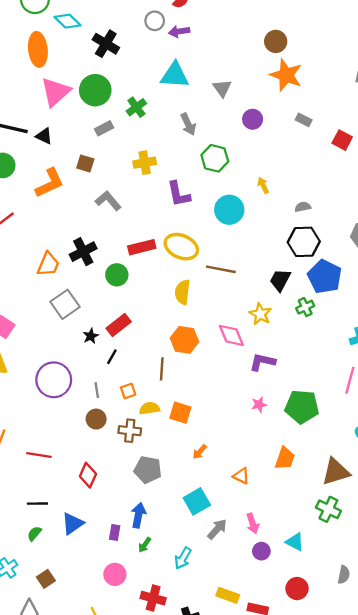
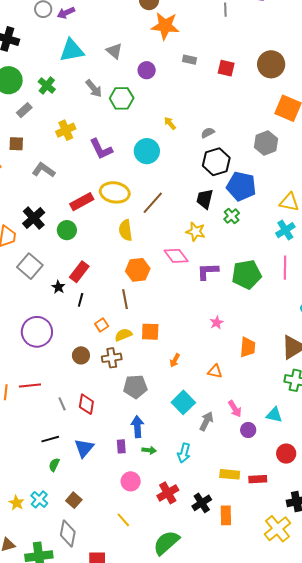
green hexagon: (215, 158) -> (122, 98), moved
brown line: (221, 269) -> (153, 203), turned -45
gray line: (97, 390) -> (62, 404), moved
pink star: (259, 405) -> (217, 323), moved
green pentagon: (302, 407) -> (247, 274), moved
red line: (39, 455) -> (30, 385), moved
green arrow: (145, 545) -> (149, 450), turned -104
red cross: (153, 598) -> (168, 493), turned -30

